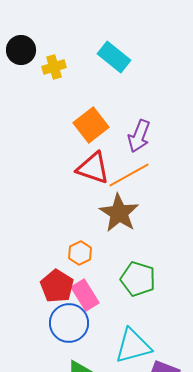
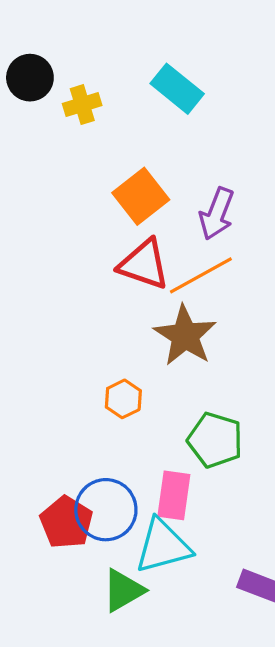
red pentagon: (57, 286) -> (66, 522), moved
pink rectangle: (85, 295) -> (174, 495), moved, turned 40
cyan triangle: (133, 346) -> (163, 546), moved

